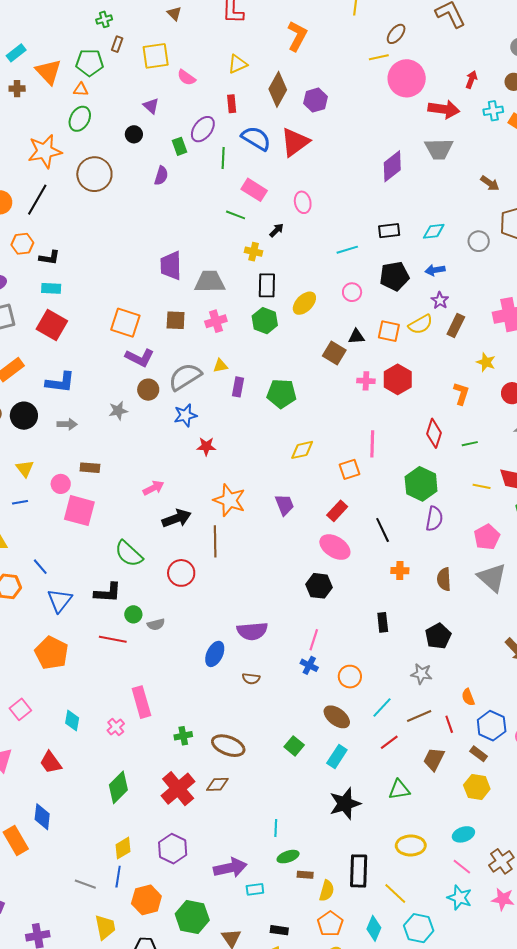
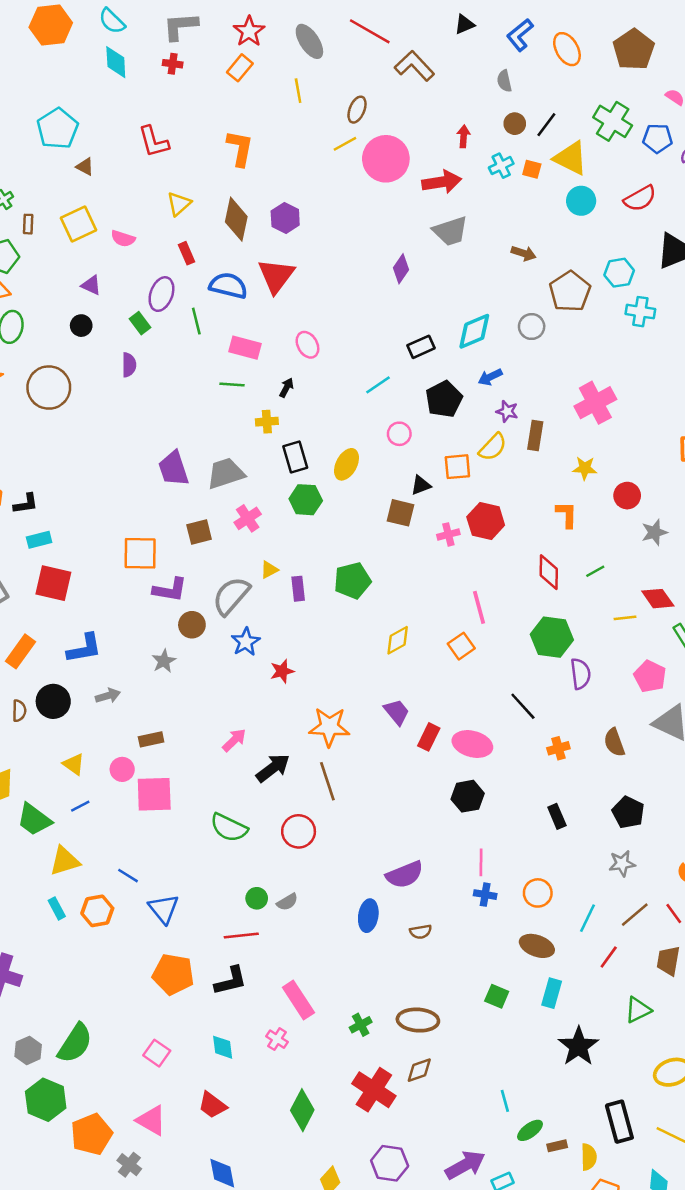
purple diamond: (392, 166) -> (401, 269), size x0.7
cyan diamond: (434, 231) -> (474, 331), size x1.4
red rectangle: (337, 511) -> (429, 737), moved
black L-shape: (108, 593) -> (231, 981), moved

